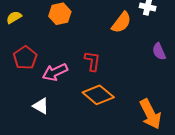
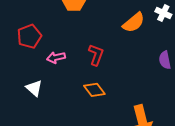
pink arrow: (55, 72) -> (56, 57), size x0.7
orange diamond: (98, 95) -> (94, 90), size x0.7

